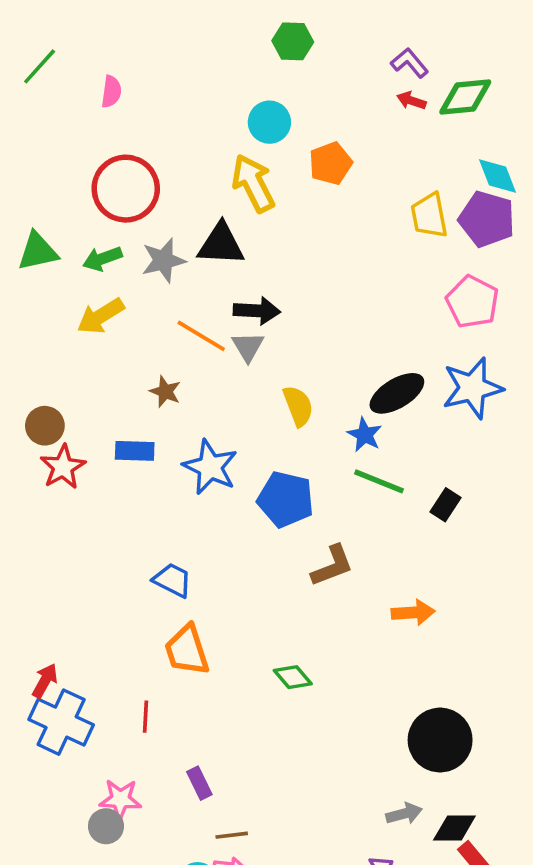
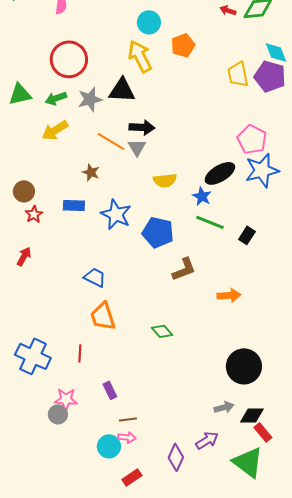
pink pentagon: (472, 302) -> (252, 139), moved
yellow semicircle: (298, 406) -> (165, 180), turned 105
red star: (63, 467) -> (34, 214), size x0.7
red arrow: (45, 681) -> (24, 256), moved

